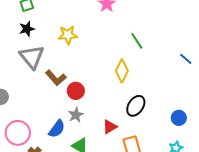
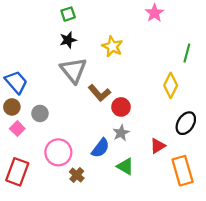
yellow star: (68, 35) -> (112, 46), turned 30
green line: (137, 41) -> (187, 53), turned 48

